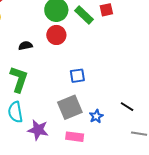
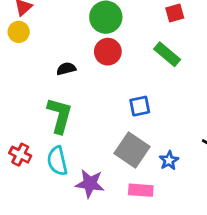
green rectangle: (84, 15) -> (167, 54), moved
gray square: (70, 107) -> (132, 150), turned -30

